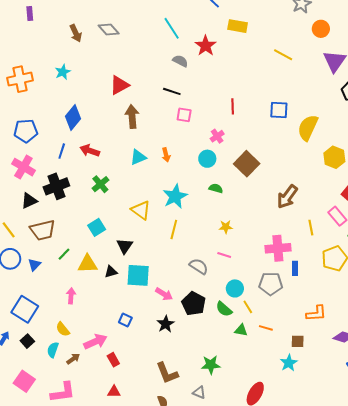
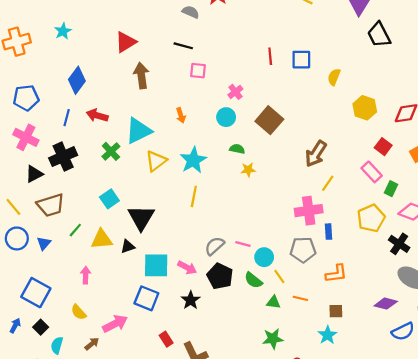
red line: (233, 106) -> (270, 56), moved
yellow semicircle: (308, 128) -> (334, 77), size x0.6
cyan triangle: (138, 157) -> (138, 131), moved, size x1.5
yellow triangle: (141, 210) -> (156, 161), moved, turned 50
yellow star: (226, 227) -> (248, 170), moved
yellow line: (311, 228) -> (328, 183), moved, turned 49
black triangle: (125, 246) -> (141, 217), size x1.5
pink line: (224, 255) -> (243, 244), moved
gray semicircle: (199, 266) -> (215, 246), moved, turned -72
cyan square: (138, 275) -> (156, 265), moved
orange L-shape: (316, 313) -> (336, 274), moved
blue square: (125, 320) -> (146, 298), size x1.6
cyan semicircle: (53, 350) -> (57, 345), moved
red rectangle: (113, 360) -> (166, 339), moved
green star: (211, 365) -> (273, 339), moved

